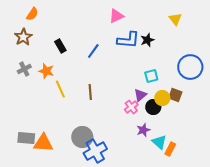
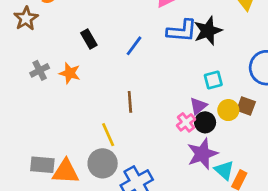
brown star: (23, 37) -> (26, 18), moved
black star: (147, 40) -> (208, 31), size x1.5
yellow line: (60, 89) -> (108, 135), moved
black circle: (153, 107) -> (205, 122), moved
purple star: (143, 130) -> (202, 154), size x1.6
gray circle: (82, 137) -> (103, 163), moved

